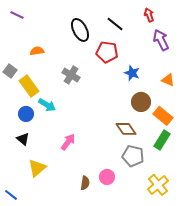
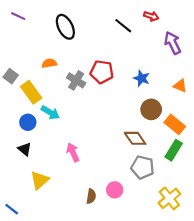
red arrow: (149, 15) -> (151, 16), moved, turned 128
black ellipse: (80, 30) -> (65, 27), moved
orange semicircle: (37, 51) -> (49, 63), moved
red pentagon: (107, 52) -> (102, 72), moved
pink arrow: (68, 142) -> (73, 152), turned -60

